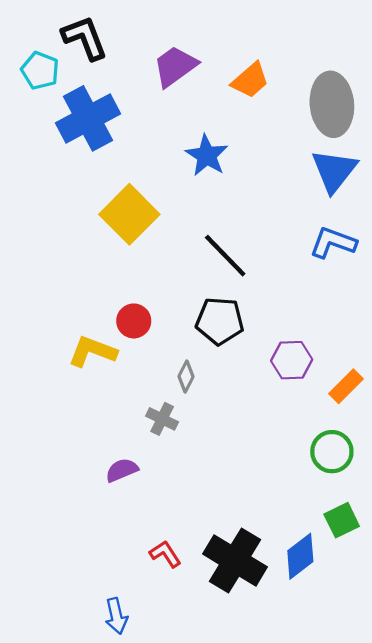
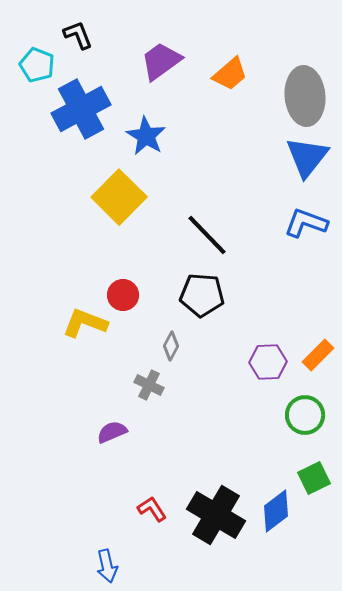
black L-shape: (85, 38) -> (78, 35), size x0.7
blue star: (207, 155) -> (146, 136), moved
purple hexagon: (292, 360) -> (268, 362), moved

